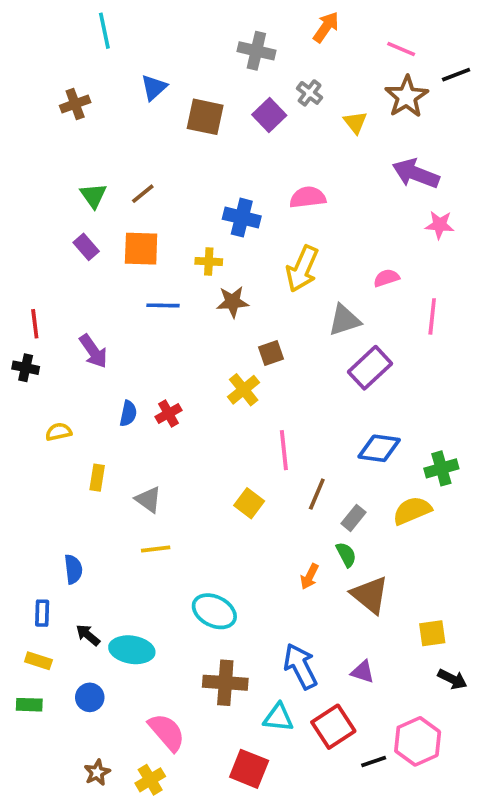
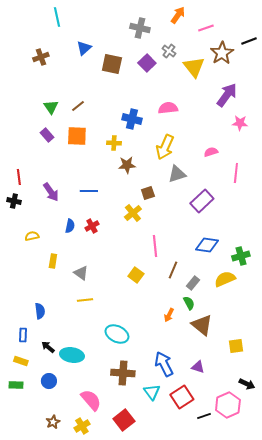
pink line: (401, 49) -> (206, 28), moved, turned -42
yellow triangle: (355, 122) -> (194, 67), size x1.6
purple arrow: (416, 174) -> (227, 95), turned 105
blue line: (163, 305) -> (89, 191), moved
gray triangle: (344, 320) -> (177, 174), moved
black arrow: (452, 679) -> (247, 384), moved
cyan triangle: (278, 718) -> (152, 392), turned 48
red square: (249, 769) -> (124, 420), moved, turned 30

